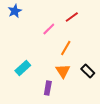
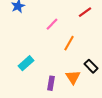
red line: (72, 17) -> (85, 12), moved
orange triangle: (63, 71) -> (73, 77), moved

